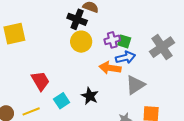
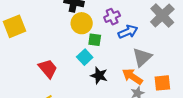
green square: (124, 41) -> (95, 40), moved
orange arrow: (110, 68) -> (132, 77), moved, turned 35
cyan square: (62, 101) -> (85, 57), moved

